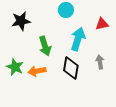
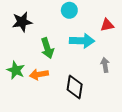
cyan arrow: (78, 39) -> (82, 41), turned 75
black diamond: (71, 68) -> (75, 87), moved

